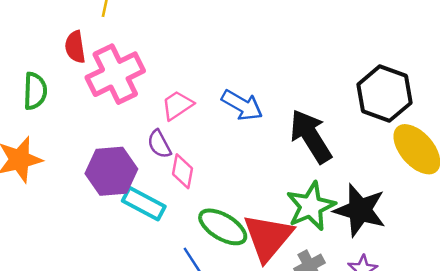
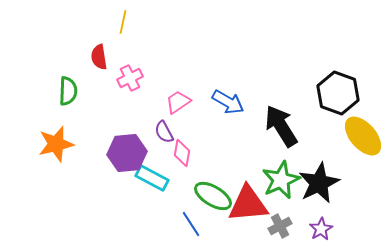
pink cross: (115, 74) -> (130, 78), size x0.6
black star: (360, 210) -> (319, 183), turned 30
red triangle: (268, 237) -> (248, 204), turned 45

